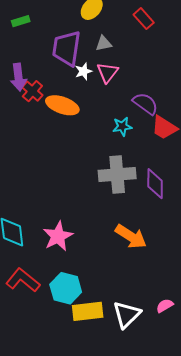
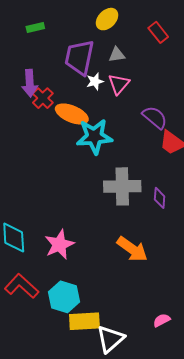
cyan star: (122, 127) -> (94, 137), moved, size x1.8
purple diamond: (155, 184) -> (160, 198), size x0.7
white triangle: (127, 315) -> (110, 339), moved

